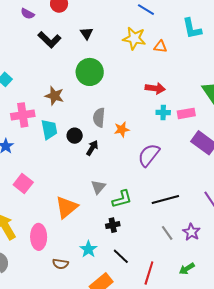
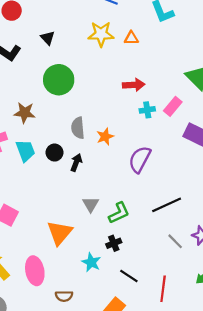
pink rectangle: (186, 113) -> (173, 106), turned -30
cyan star: (88, 249) -> (91, 262), moved

